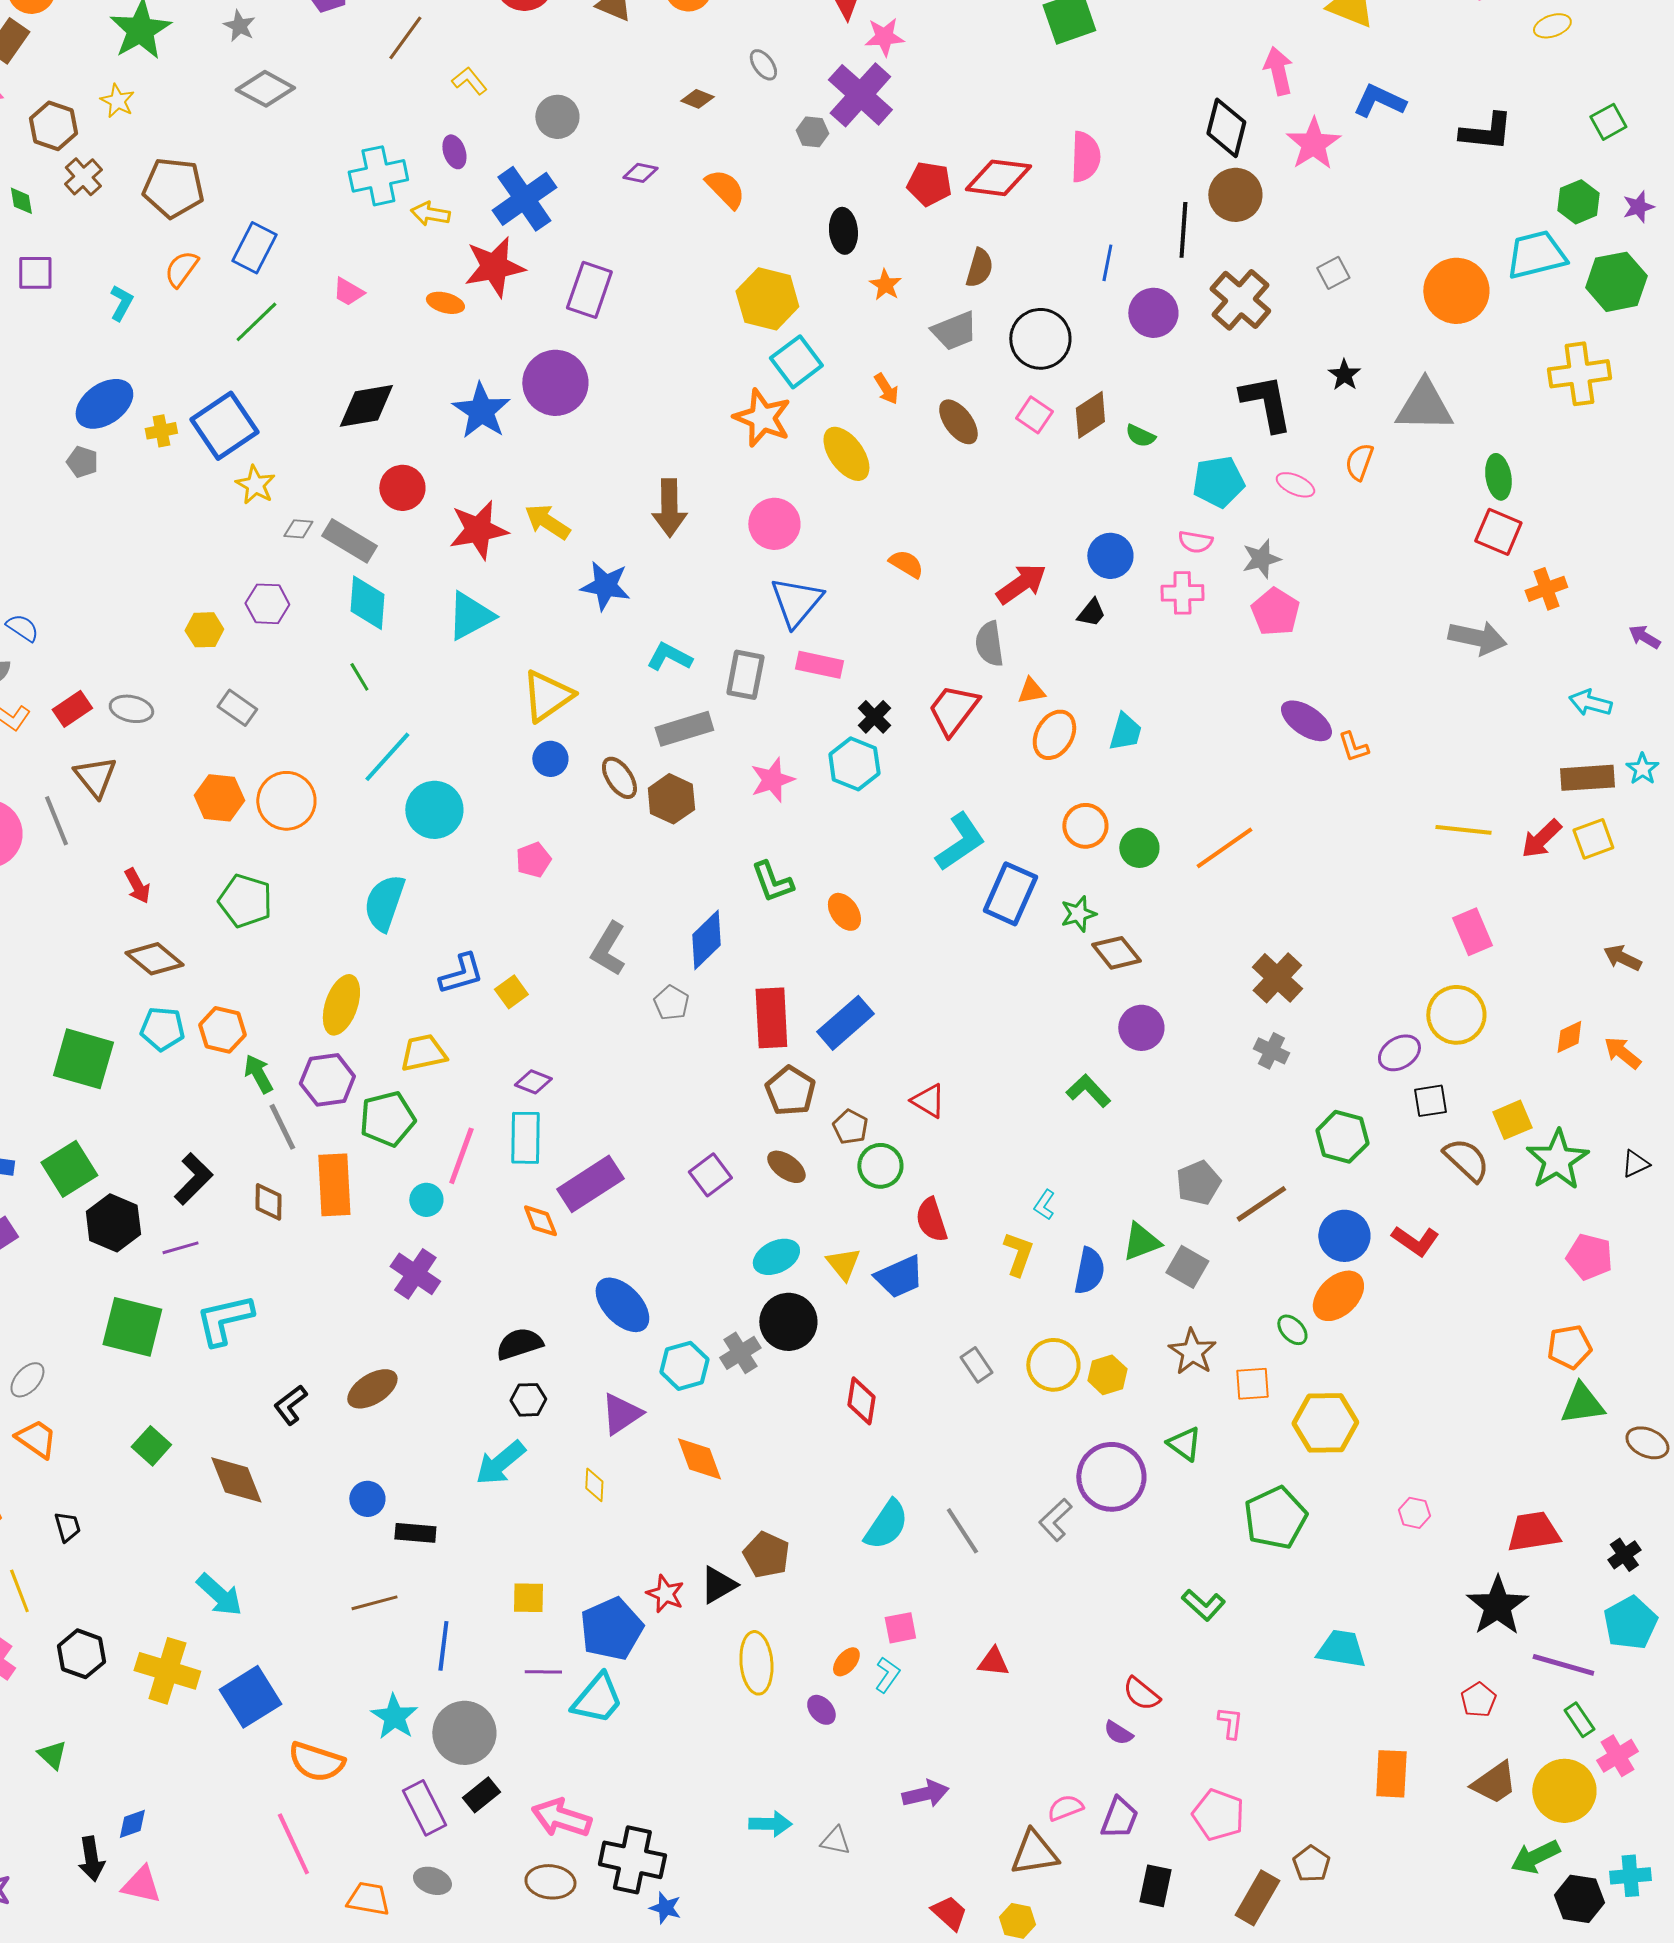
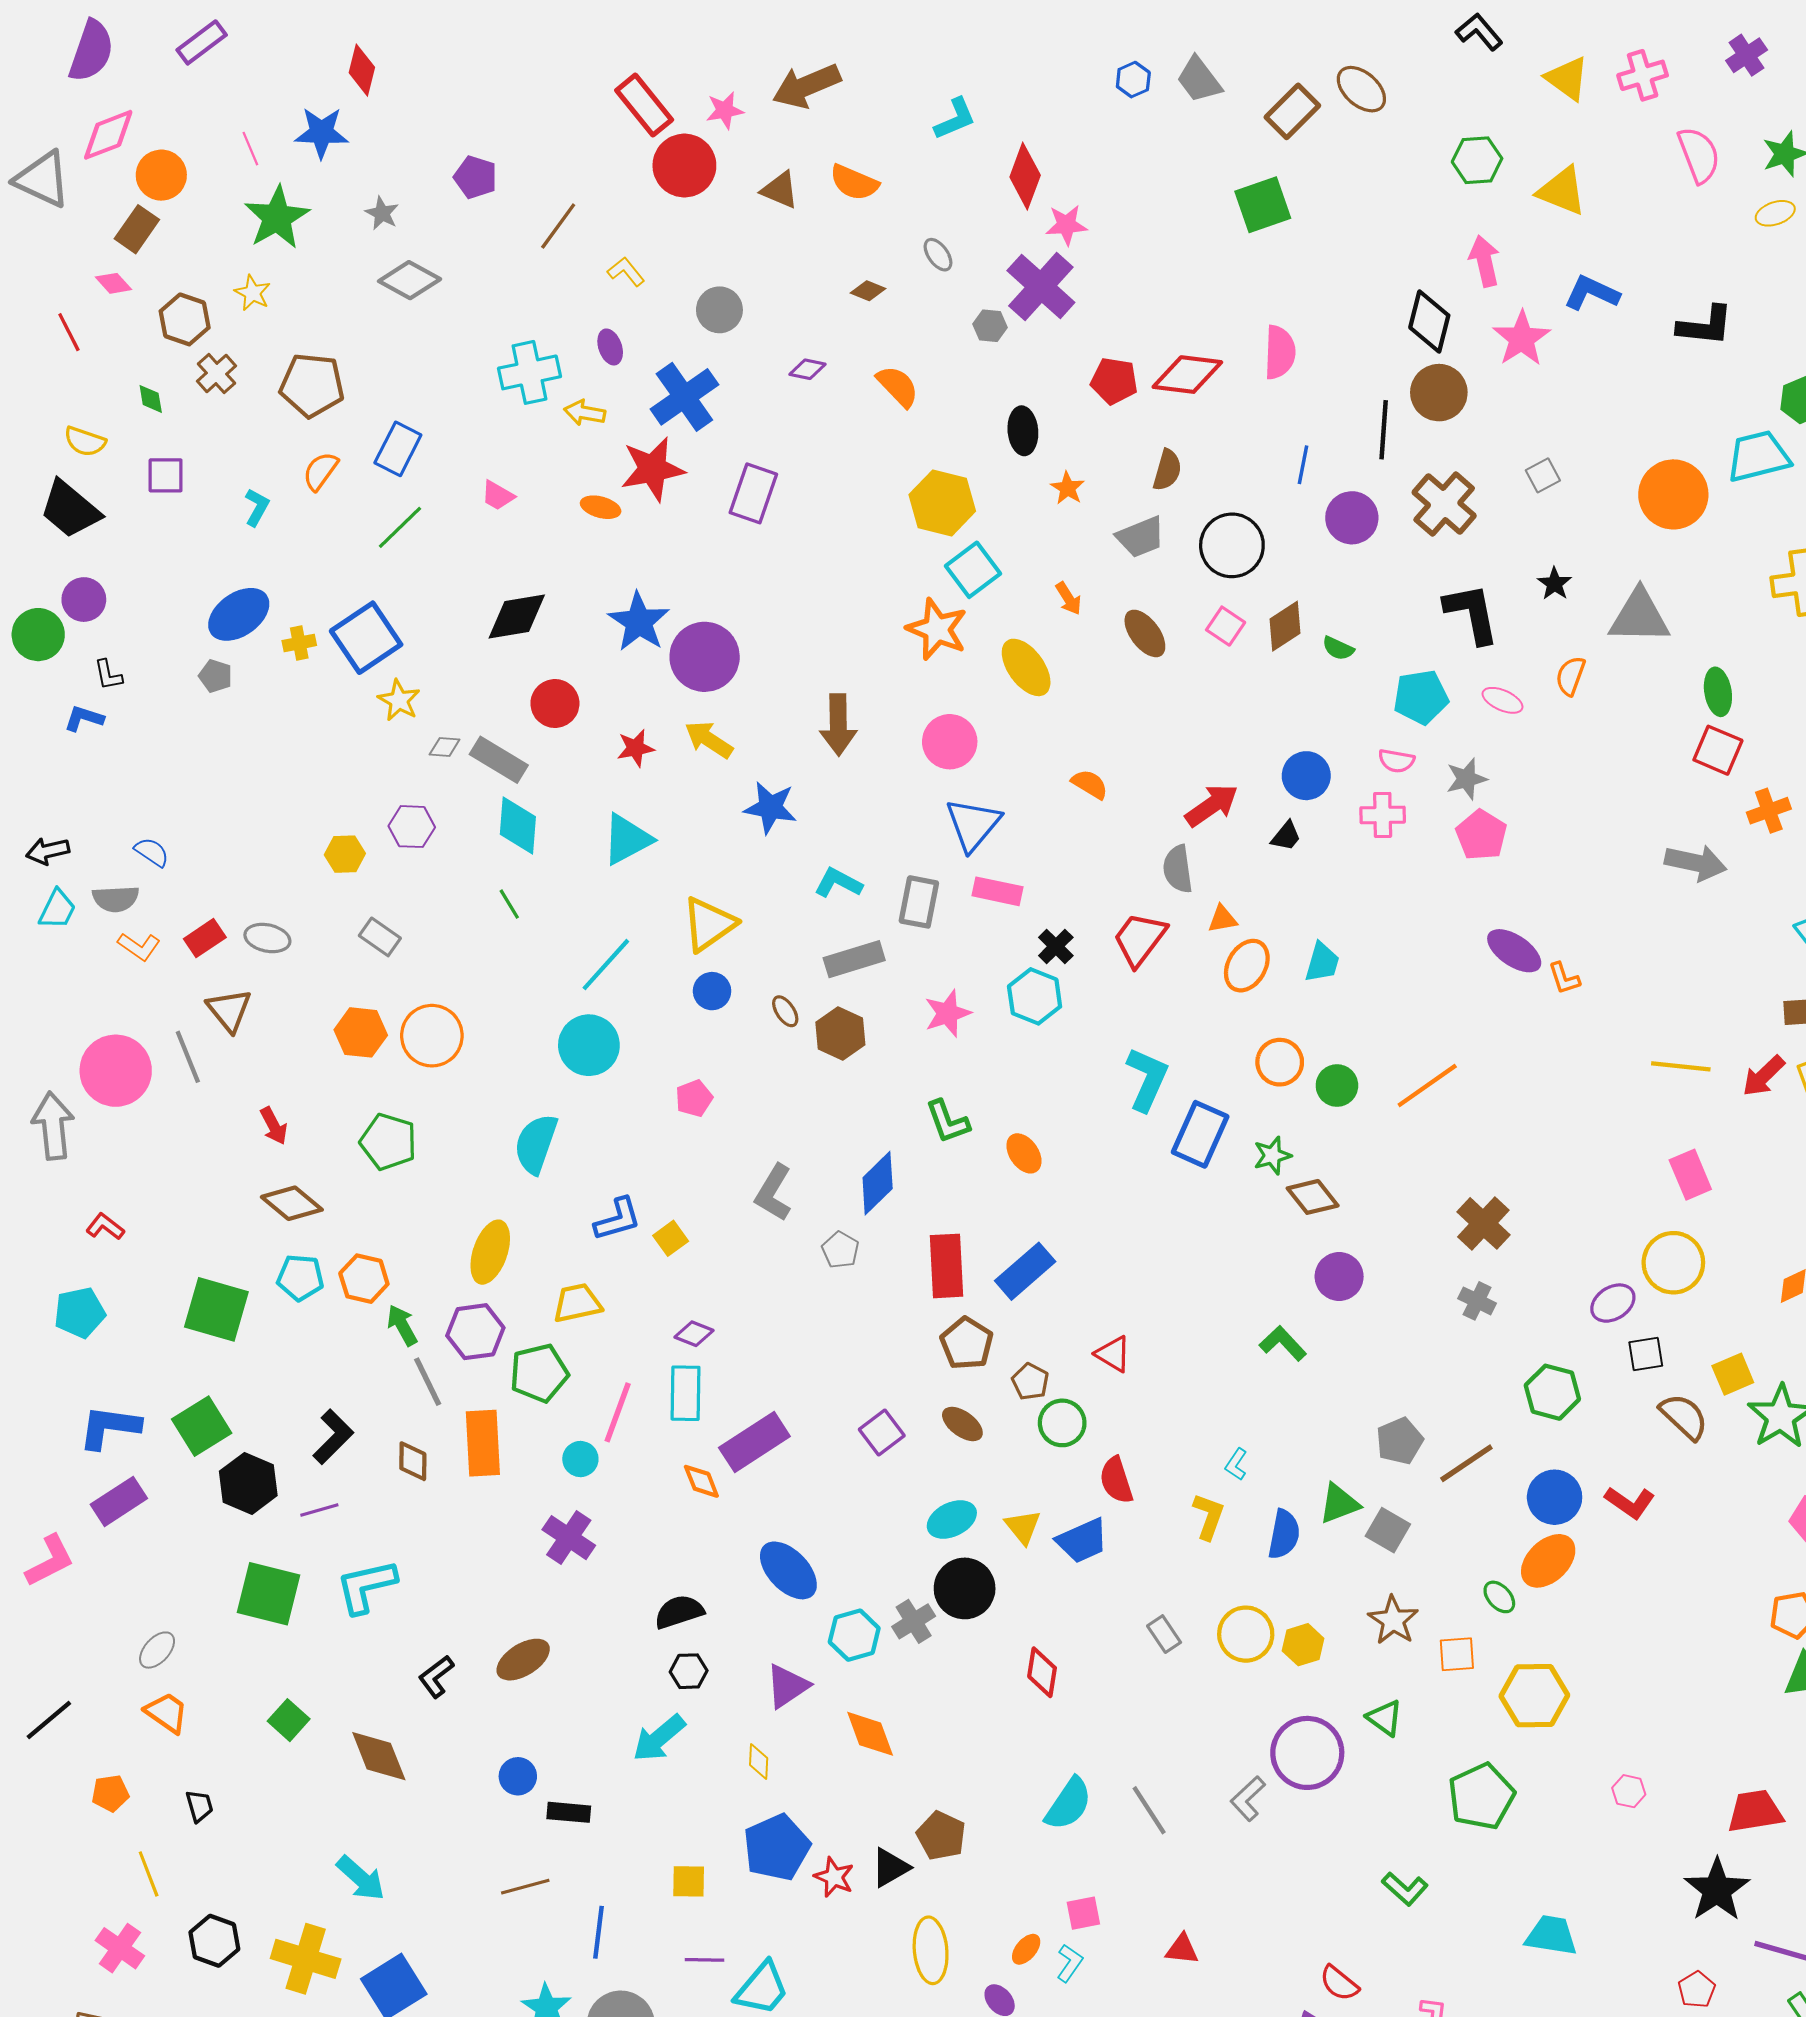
purple circle: (555, 383) -> (705, 657), moved
red star: (478, 530) -> (636, 748), size x0.6
cyan line: (387, 757) -> (606, 965), moved
brown ellipse: (619, 778) -> (785, 1011), size x0.7
cyan L-shape: (960, 842) -> (1147, 1079), turned -32
blue pentagon: (611, 1629) -> (777, 1847), moved

